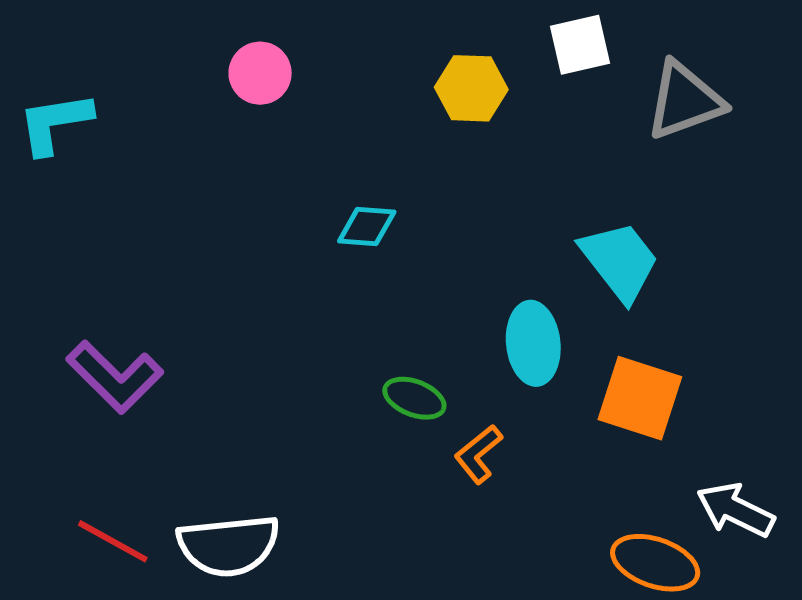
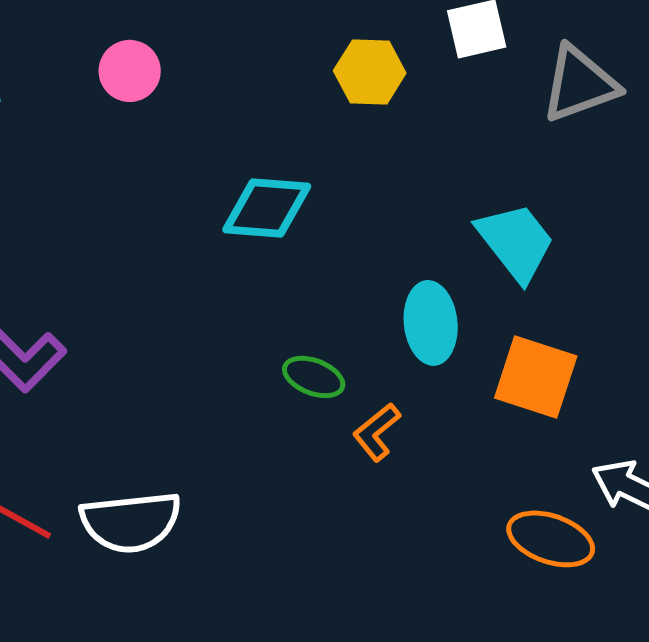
pink circle: (260, 73) -> (130, 71), moved
cyan diamond: (367, 227) -> (267, 208), size x1.5

